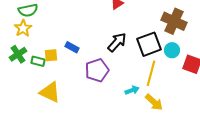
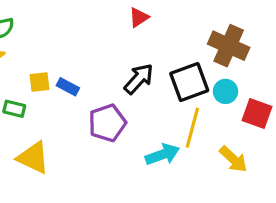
yellow square: (51, 55) -> (39, 82), moved
cyan arrow: (132, 90) -> (162, 154), size x1.5
yellow arrow: (154, 102) -> (233, 159), moved

